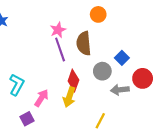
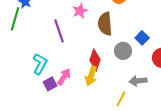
purple line: (60, 50) -> (59, 31), moved
gray arrow: (120, 90) -> (138, 81), moved
purple square: (27, 119) -> (50, 84), moved

